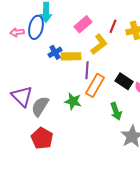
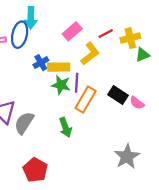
red line: (113, 26) -> (106, 34), turned 40
green star: (73, 101) -> (61, 85), moved
green arrow: (116, 111) -> (65, 127), moved
red pentagon: (42, 138) -> (35, 170), moved

